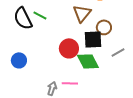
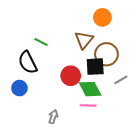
black semicircle: (23, 18) -> (28, 62), moved
brown circle: (104, 27) -> (106, 54), size x1.5
pink line: (70, 83) -> (88, 105), moved

